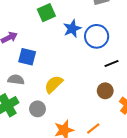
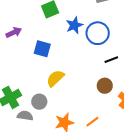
blue square: (27, 57) -> (42, 49), moved
gray semicircle: (16, 80) -> (25, 116), moved

